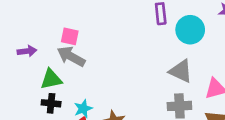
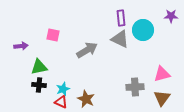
gray arrow: (71, 56) -> (87, 50), moved, turned 120
gray triangle: (181, 71) -> (120, 39), moved

